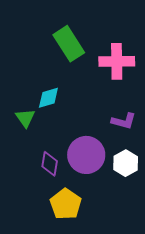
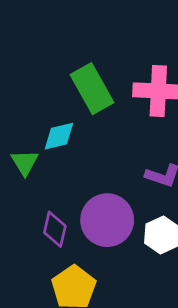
green rectangle: (69, 44) -> (92, 89), moved

